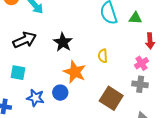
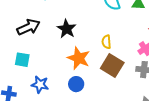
blue circle: (60, 93) -> (76, 84), moved
brown square: (111, 98) -> (112, 65), moved

